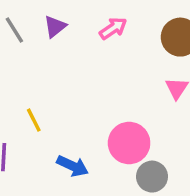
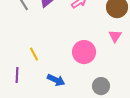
pink circle: (129, 143) -> (84, 52), moved

